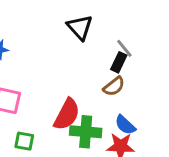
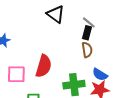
brown semicircle: (114, 86) -> (87, 50), turned -49
red semicircle: (67, 114) -> (44, 66), moved

